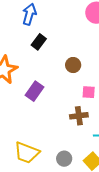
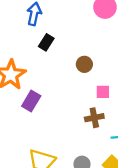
purple rectangle: (34, 91) -> (31, 101), moved

